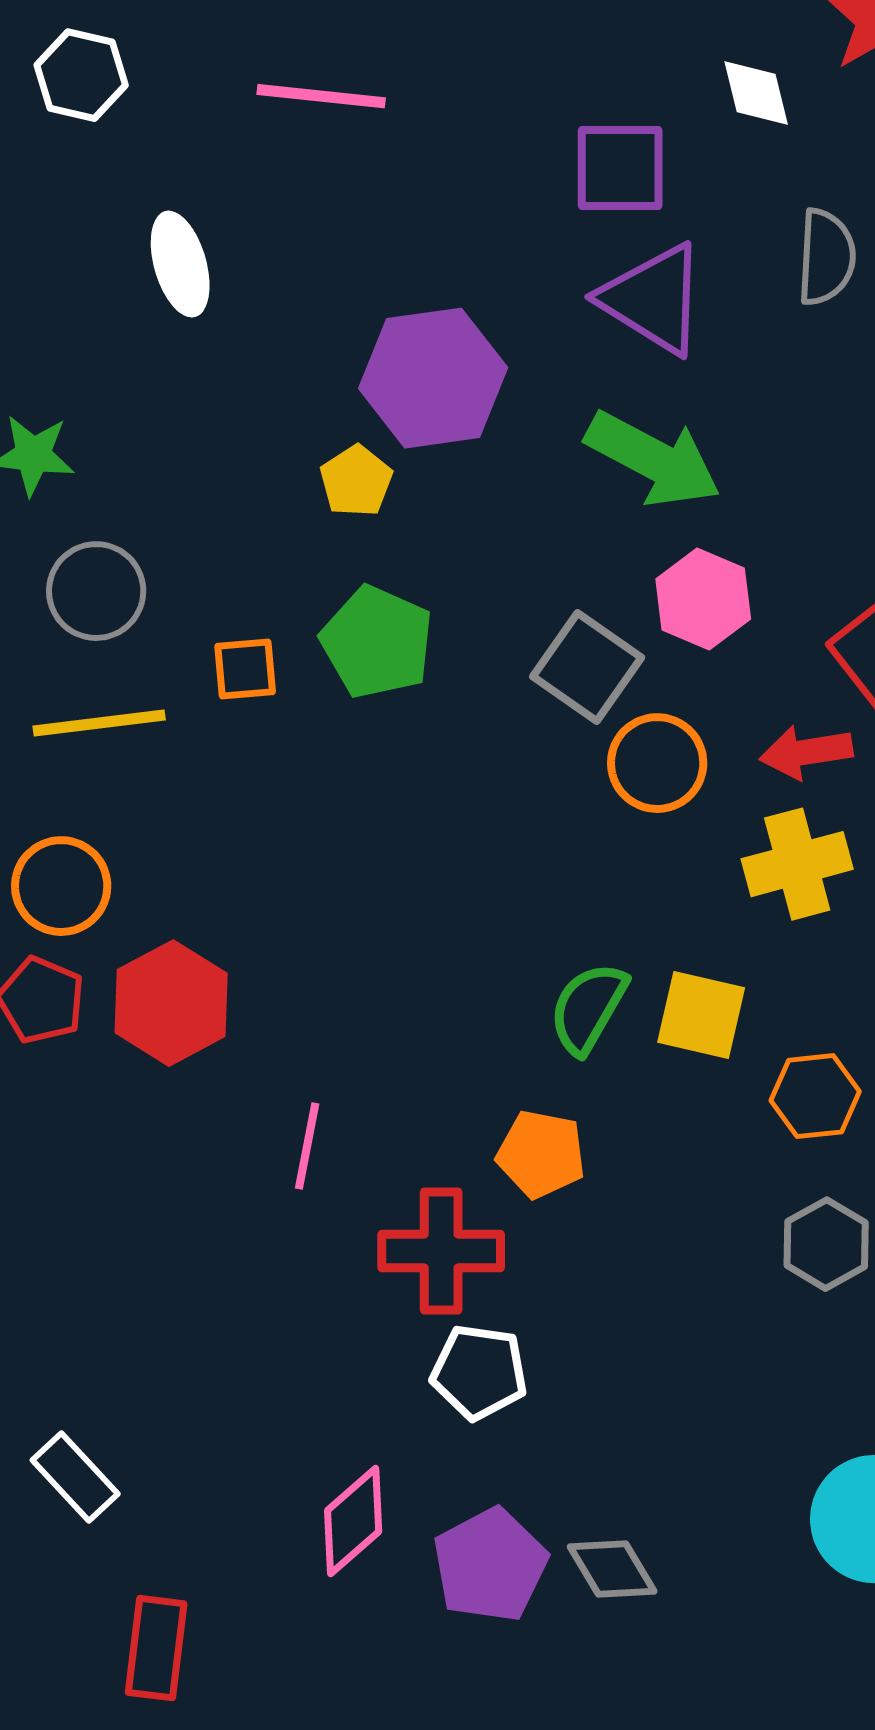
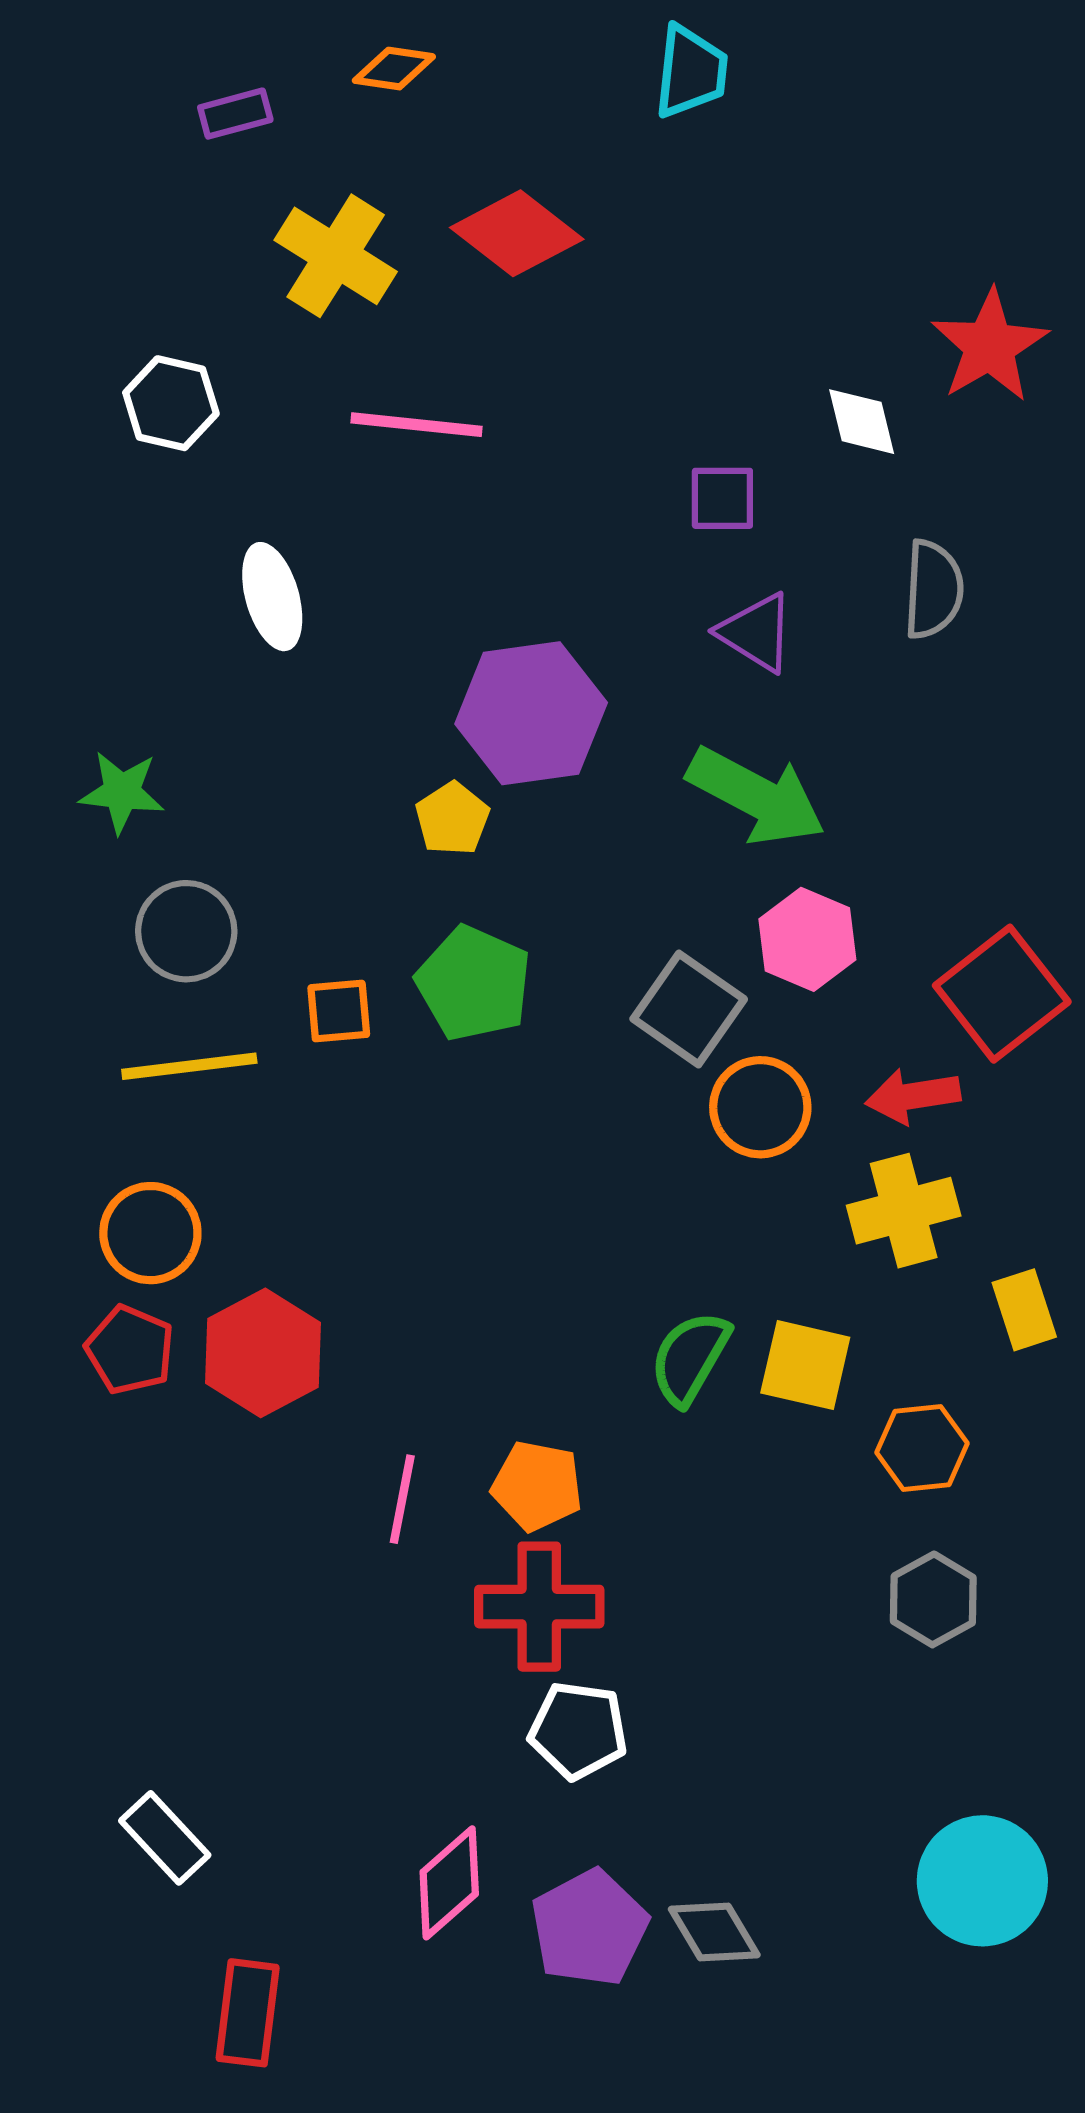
purple square: (620, 168) -> (722, 498), size x0.7
purple triangle: (653, 299) -> (756, 632), size x0.7
orange pentagon: (541, 1154) -> (537, 1486), moved

